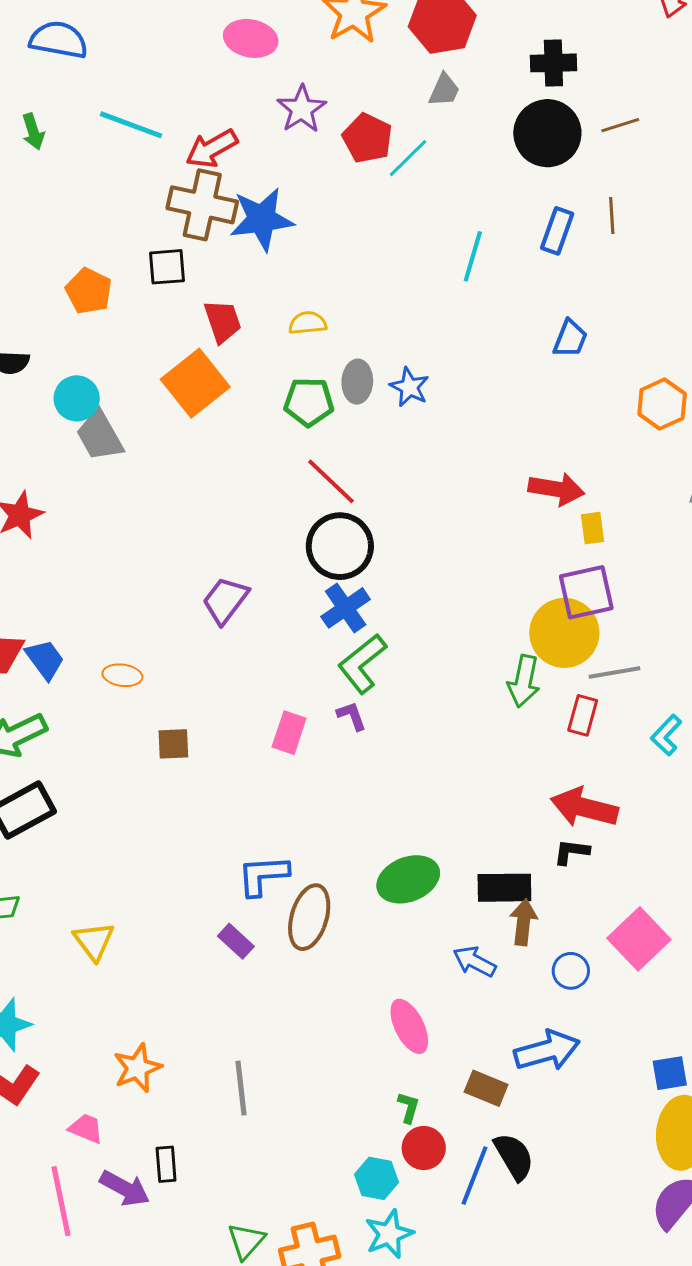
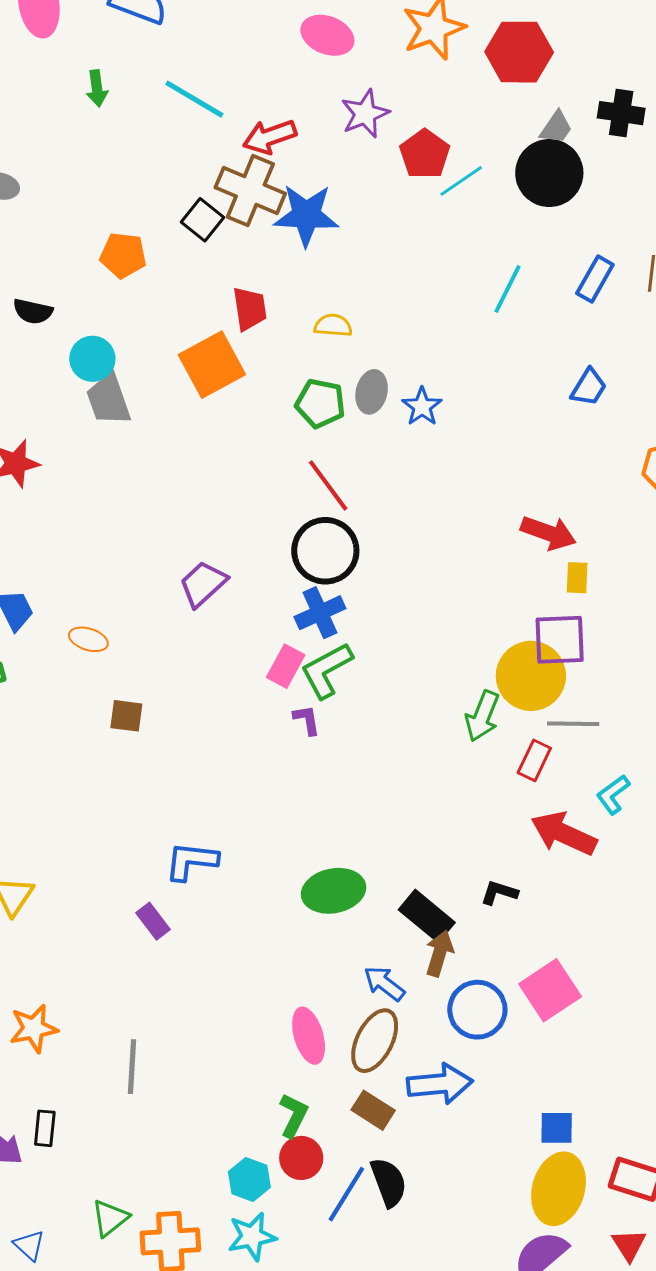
gray trapezoid: (444, 90) -> (556, 128), moved
black circle: (547, 133) -> (549, 173), moved
black square: (167, 267) -> (202, 220), moved, turned 33
orange pentagon: (89, 291) -> (123, 255), turned -30
pink rectangle: (289, 733) -> (286, 666), moved
red arrow: (584, 807) -> (564, 834), moved
black rectangle: (504, 888) -> (427, 916), turned 30
brown ellipse: (309, 917) -> (375, 1041), moved
blue circle: (571, 971) -> (477, 1010), size x1.6
green L-shape: (409, 1107) -> (294, 1115), size x1.4

